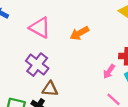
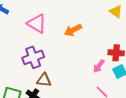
purple cross: (37, 65) -> (33, 57), turned 30

